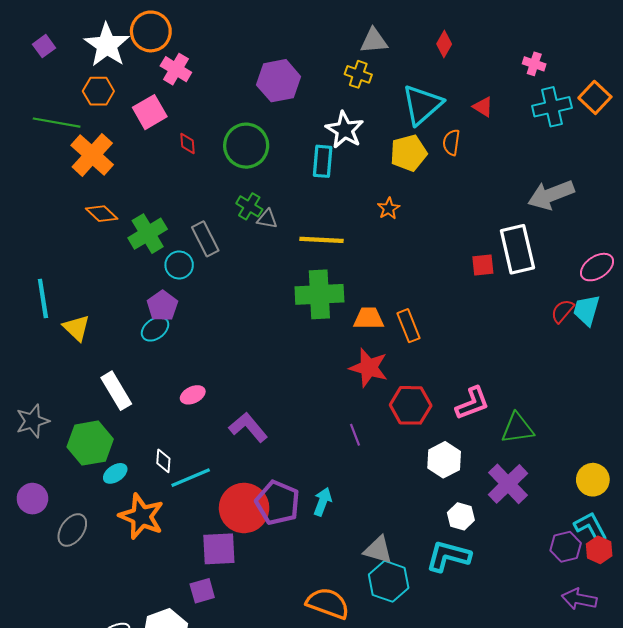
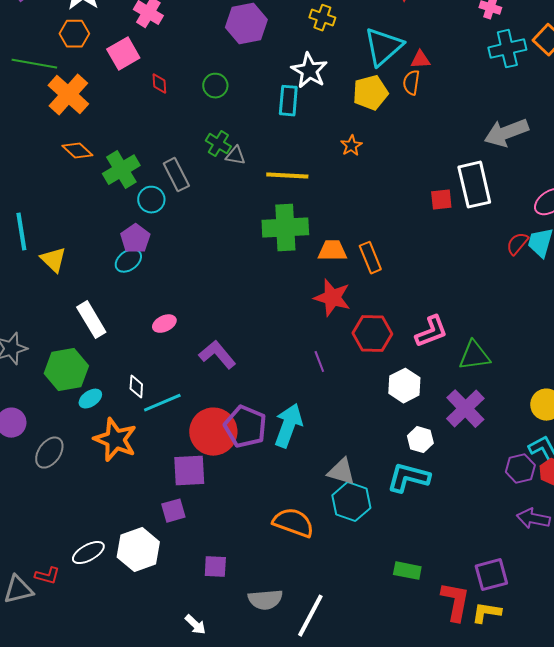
red triangle: (483, 107) -> (420, 60), moved, turned -35
green circle: (246, 146) -> (215, 86), size x0.6
cyan arrow: (323, 502) -> (288, 426), size x1.6

